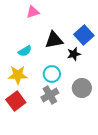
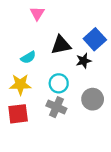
pink triangle: (33, 12) -> (37, 13), turned -40
gray cross: (50, 95) -> (56, 107), turned -36
red square: (16, 101) -> (18, 114), turned 30

